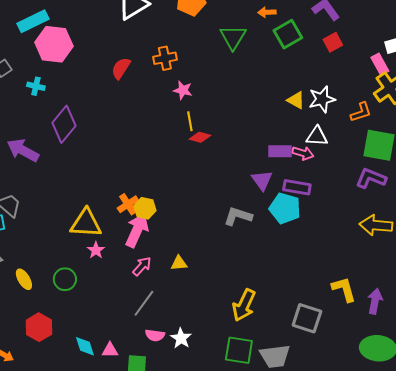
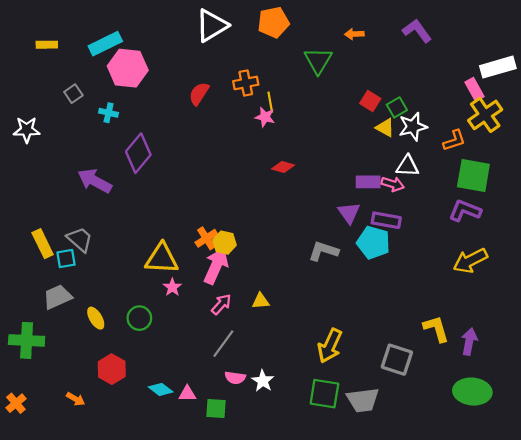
green square: (288, 34) -> (397, 107), moved, size x0.7
red square: (333, 42) -> (370, 101), moved, turned -30
yellow line: (190, 121) -> (270, 102), moved
yellow arrow: (376, 225) -> (470, 261), turned -32
cyan diamond: (85, 346) -> (161, 389), turned -35

